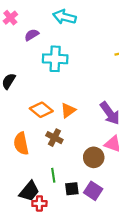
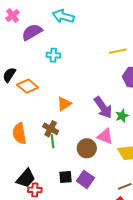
purple semicircle: (32, 35) -> (32, 32), size x1.5
cyan cross: (55, 59) -> (53, 55), size x0.6
orange diamond: (41, 110) -> (28, 86), moved
green line: (53, 175) -> (52, 141), moved

